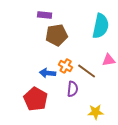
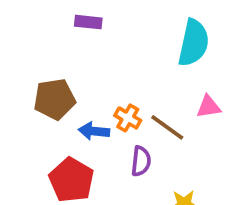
brown pentagon: (57, 35) -> (54, 99), moved

